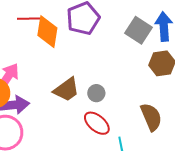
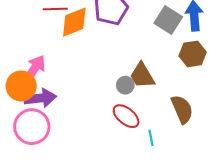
orange diamond: (47, 32) -> (74, 22), turned 60
brown trapezoid: (66, 90) -> (142, 76), moved, turned 96

